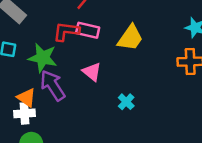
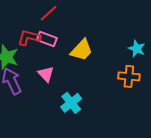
cyan cross: (126, 102) -> (71, 103), size x1.5

